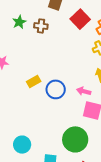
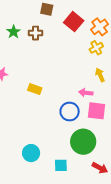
yellow rectangle: (34, 81) -> (35, 89), turned 56
blue circle: (56, 89) -> (70, 112), moved

